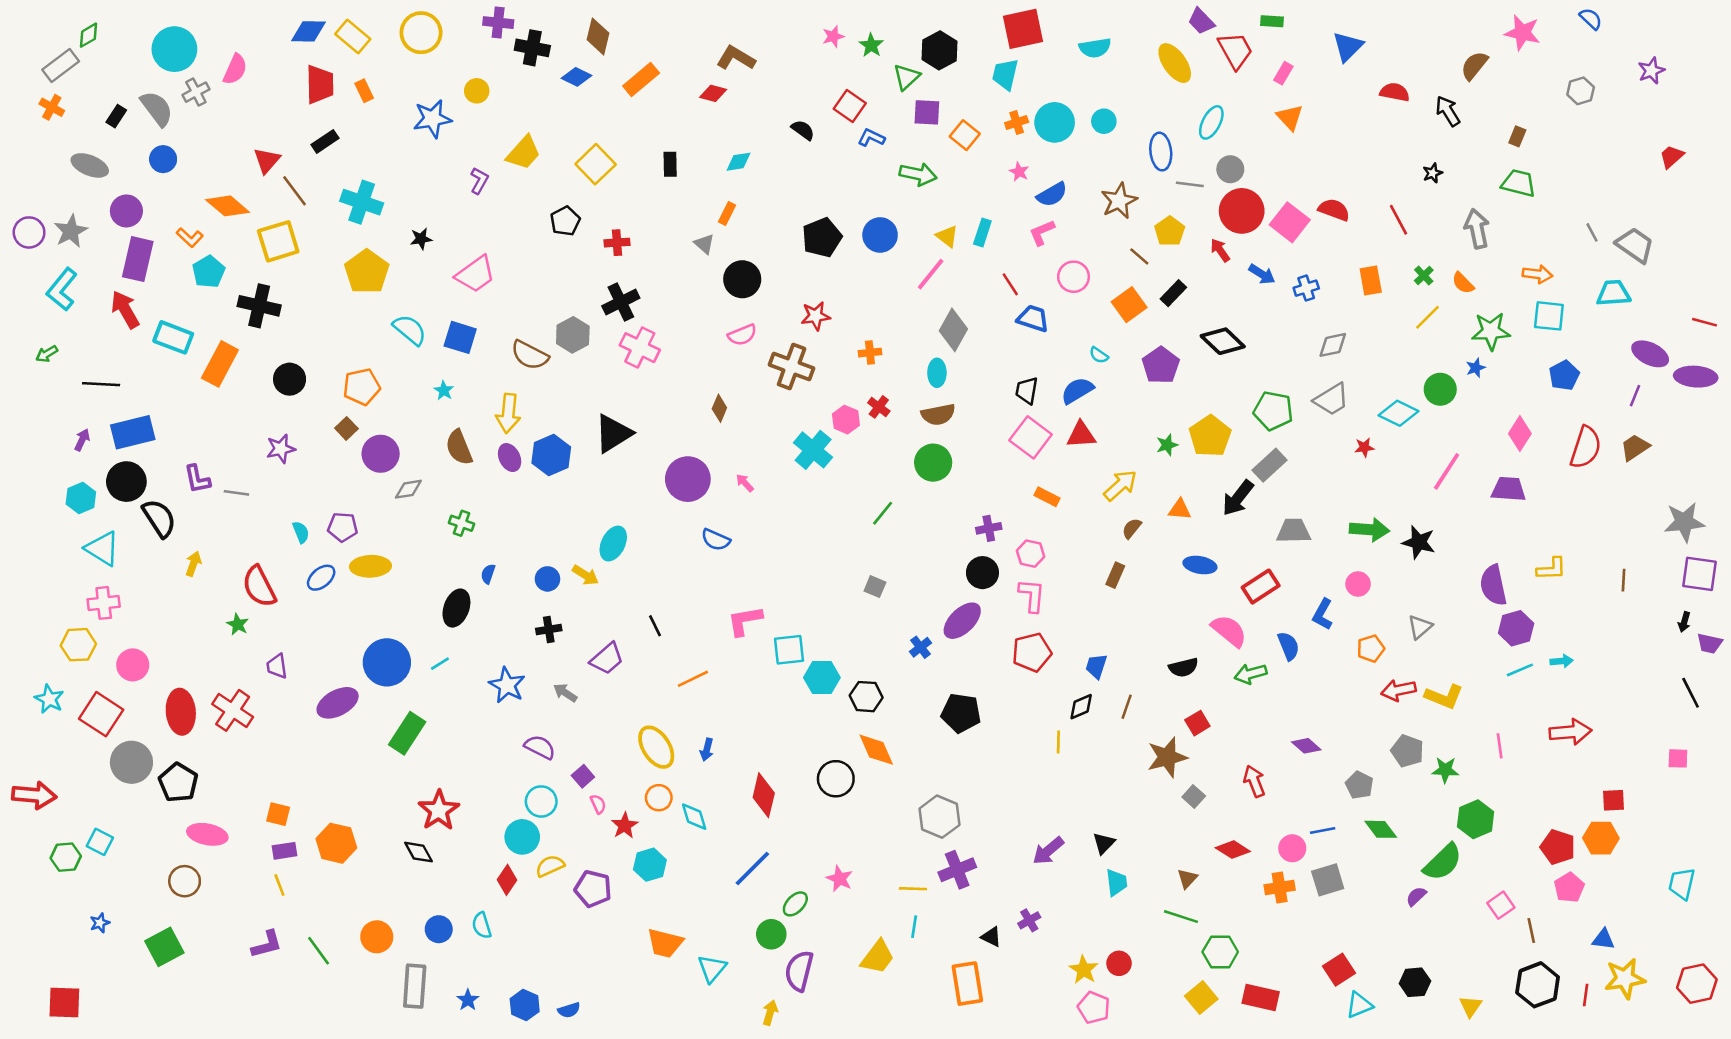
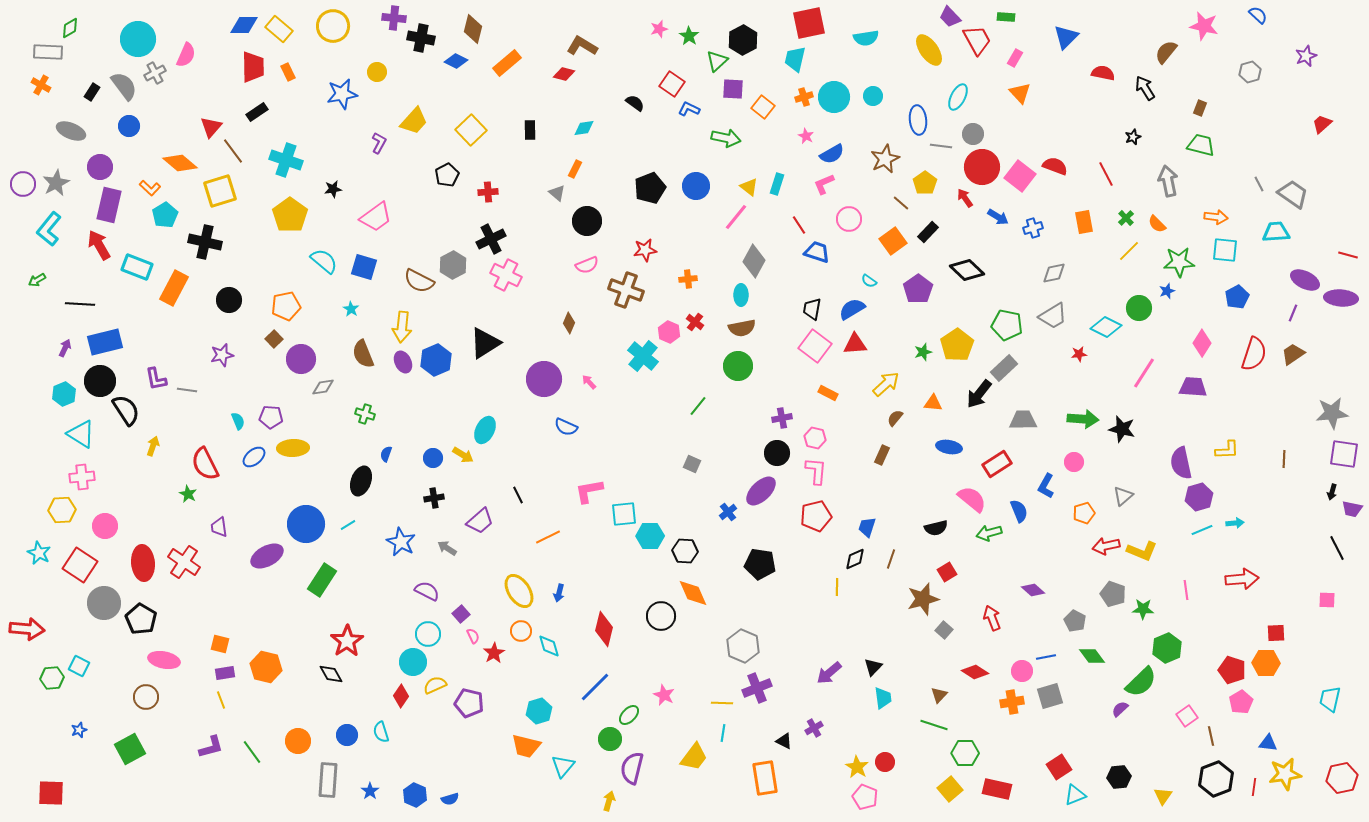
gray rectangle: (61, 66) -> (48, 52), turned 40
cyan hexagon: (650, 865) -> (539, 711), moved

